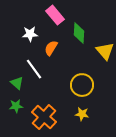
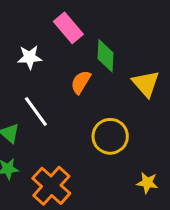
orange semicircle: (51, 48) -> (81, 82), moved
yellow star: (82, 114) -> (147, 183), moved

